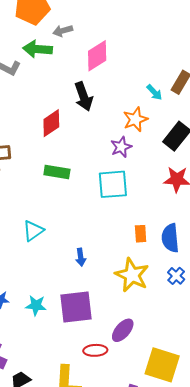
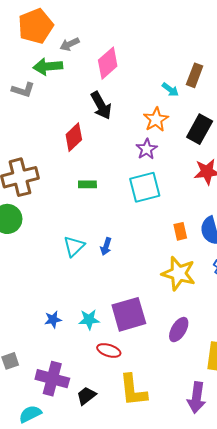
green rectangle: (57, 172) -> (87, 184), size x0.7
blue arrow: (81, 257) -> (106, 246), moved, turned 36
red ellipse: (95, 350) -> (109, 350), moved, turned 30

